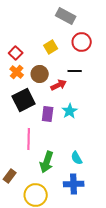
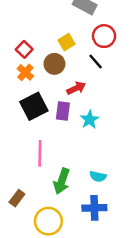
black line: (75, 71) -> (96, 61), moved, turned 48
brown circle: (40, 74) -> (54, 64), moved
purple rectangle: (48, 114) -> (63, 111), moved
cyan semicircle: (77, 158) -> (98, 176), turned -48

